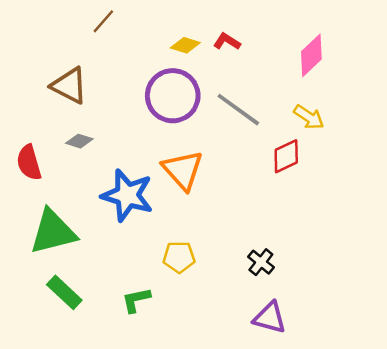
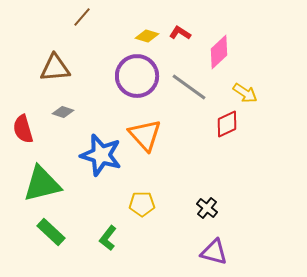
pink diamond: (311, 55) -> (219, 52), moved
brown triangle: (69, 86) -> (55, 68), turned -32
green L-shape: (136, 300) -> (108, 238), turned -40

